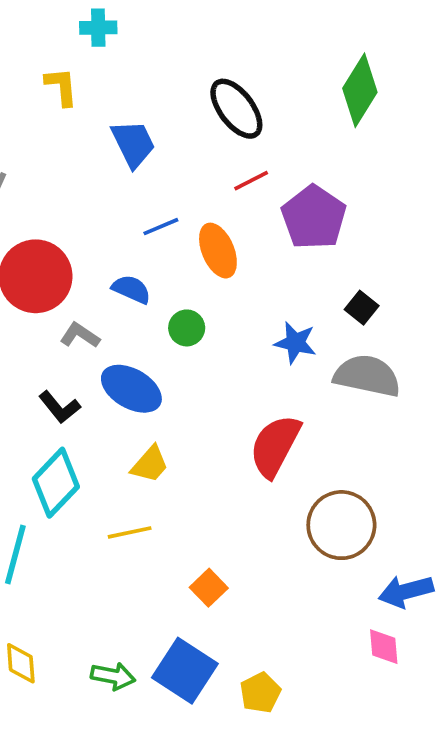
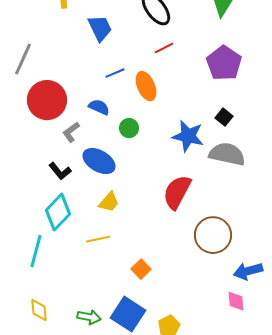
purple pentagon: (314, 217) -> (224, 63), moved
gray L-shape: (80, 335) -> (71, 132), turned -70
blue star: (295, 343) -> (188, 136), size x1.4

